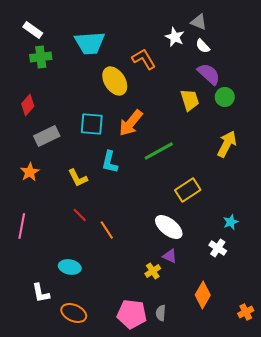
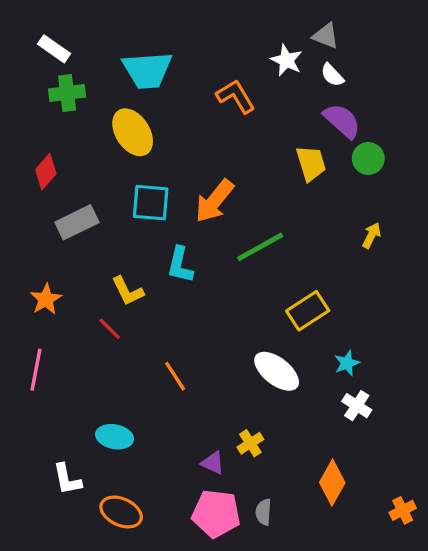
yellow ellipse: (115, 81) -> (133, 132), moved
yellow arrow: (227, 144) -> (372, 235), size x0.6
orange star: (30, 172) -> (46, 299), moved
red line: (80, 215) -> (110, 329), moved
cyan star: (231, 222) -> (347, 363), moved
purple triangle: (170, 256) -> (213, 463), moved

